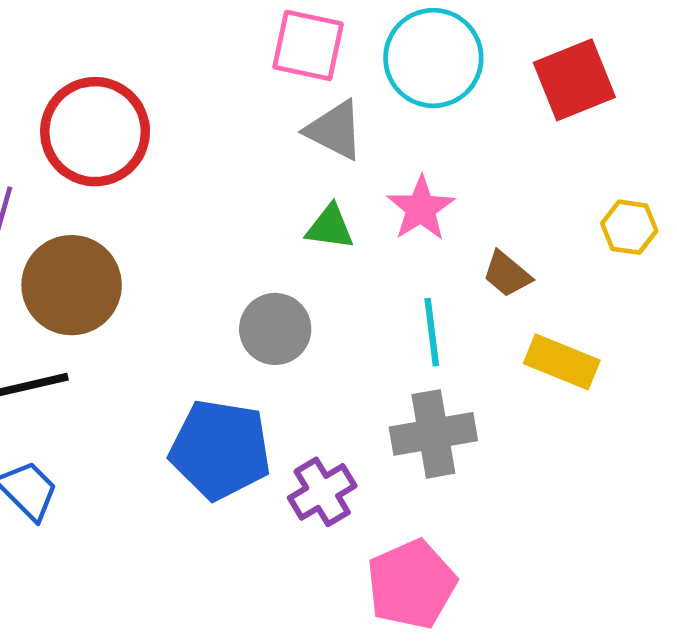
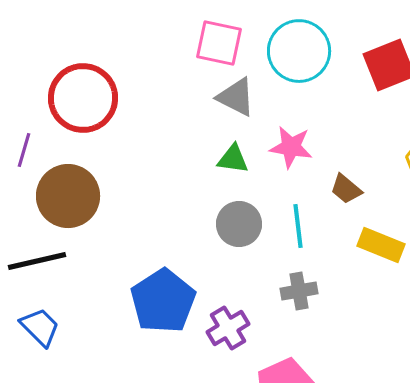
pink star: (421, 208) -> (291, 147), turned -30
gray circle: (275, 329) -> (239, 224), moved
gray cross: (433, 434) -> (299, 291), size x0.7
blue pentagon: (220, 450) -> (163, 301), turned 30

